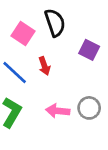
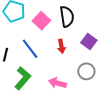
red arrow: (44, 66) -> (61, 46), moved
gray circle: (89, 108) -> (86, 71), moved

